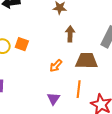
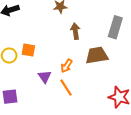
orange line: (79, 89) -> (66, 87), moved, turned -30
purple triangle: (53, 99) -> (45, 77), moved

